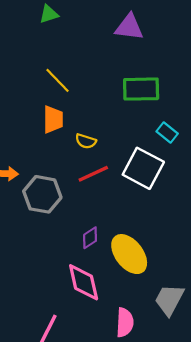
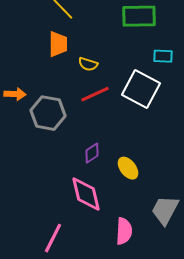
cyan rectangle: (167, 132) -> (163, 56), turned -36
yellow ellipse: (129, 254) -> (128, 168), size x0.6

